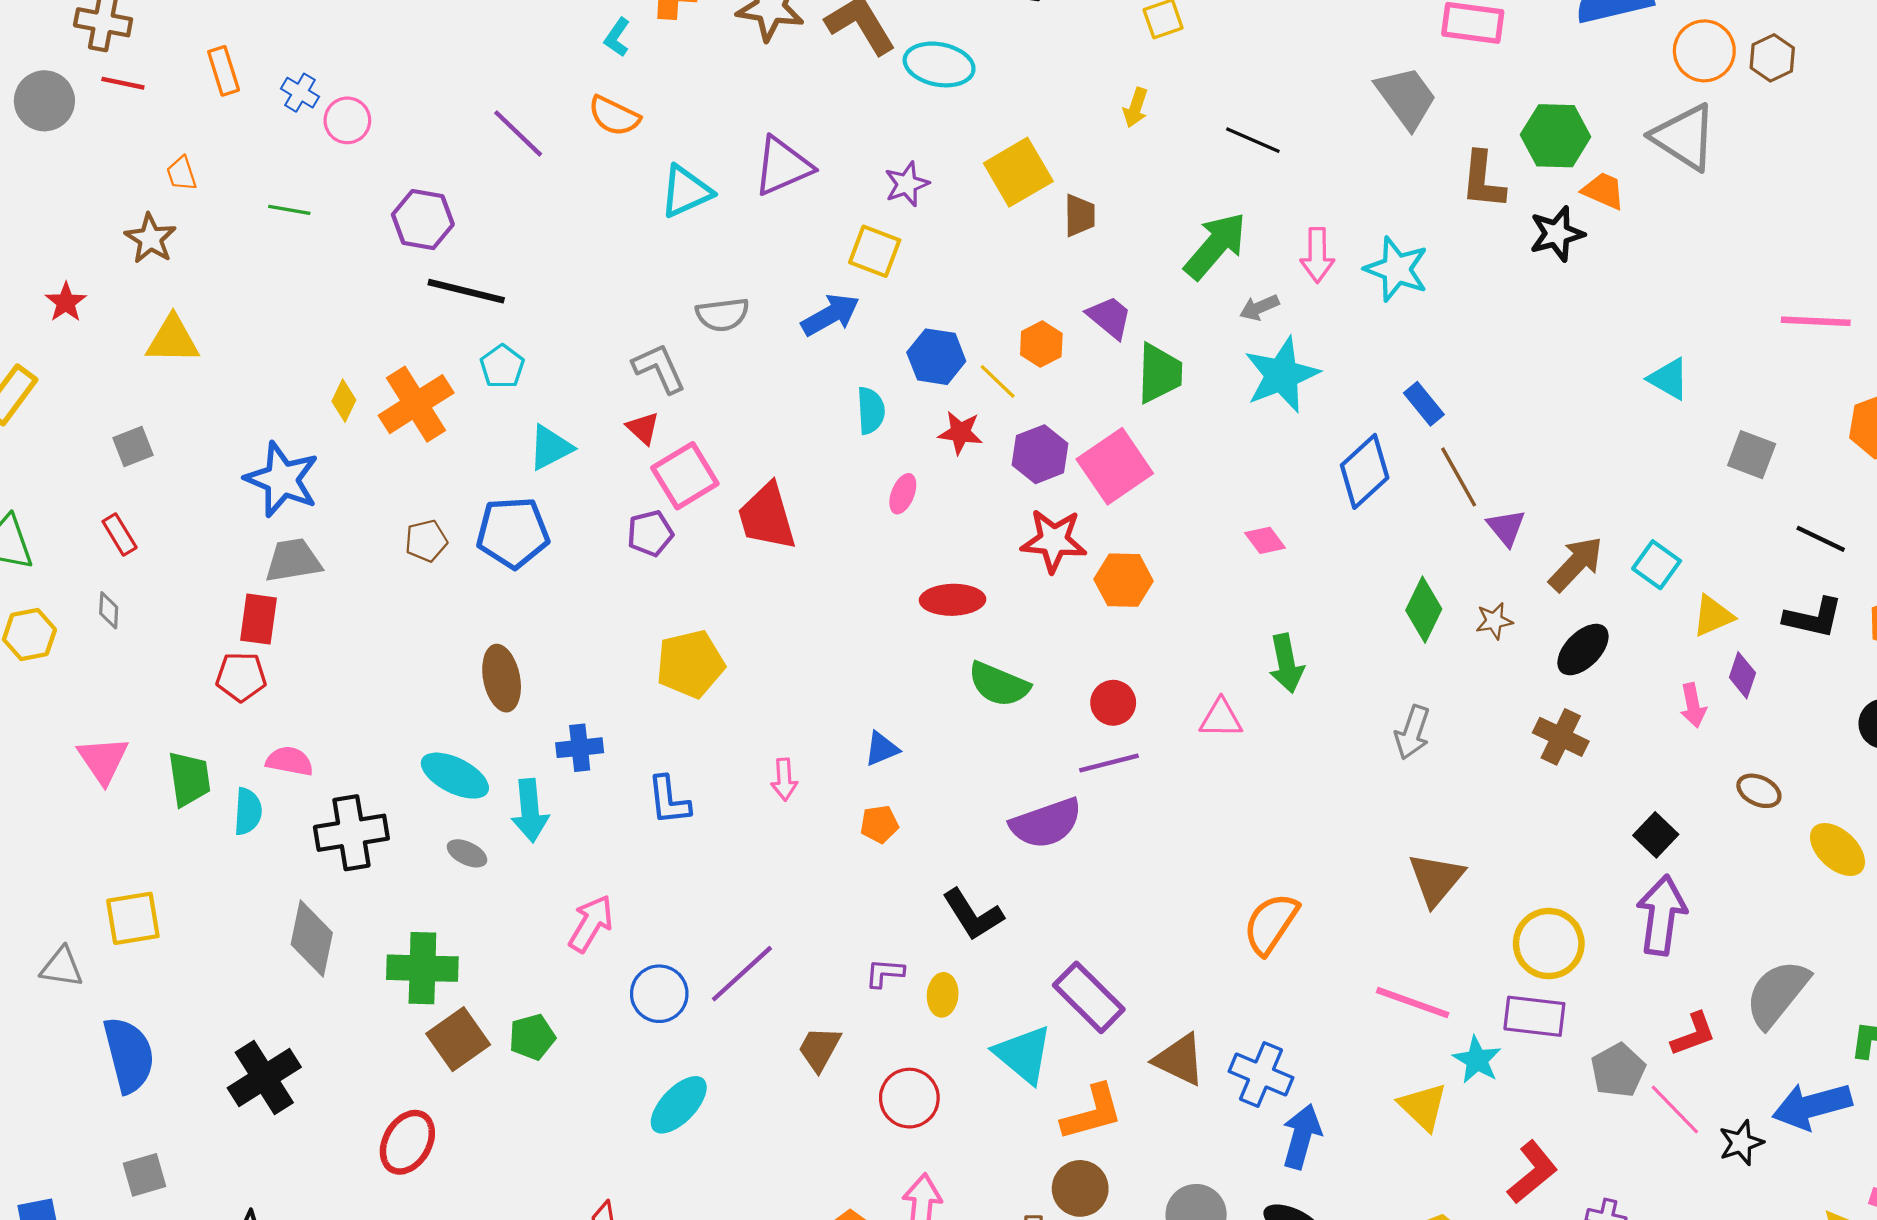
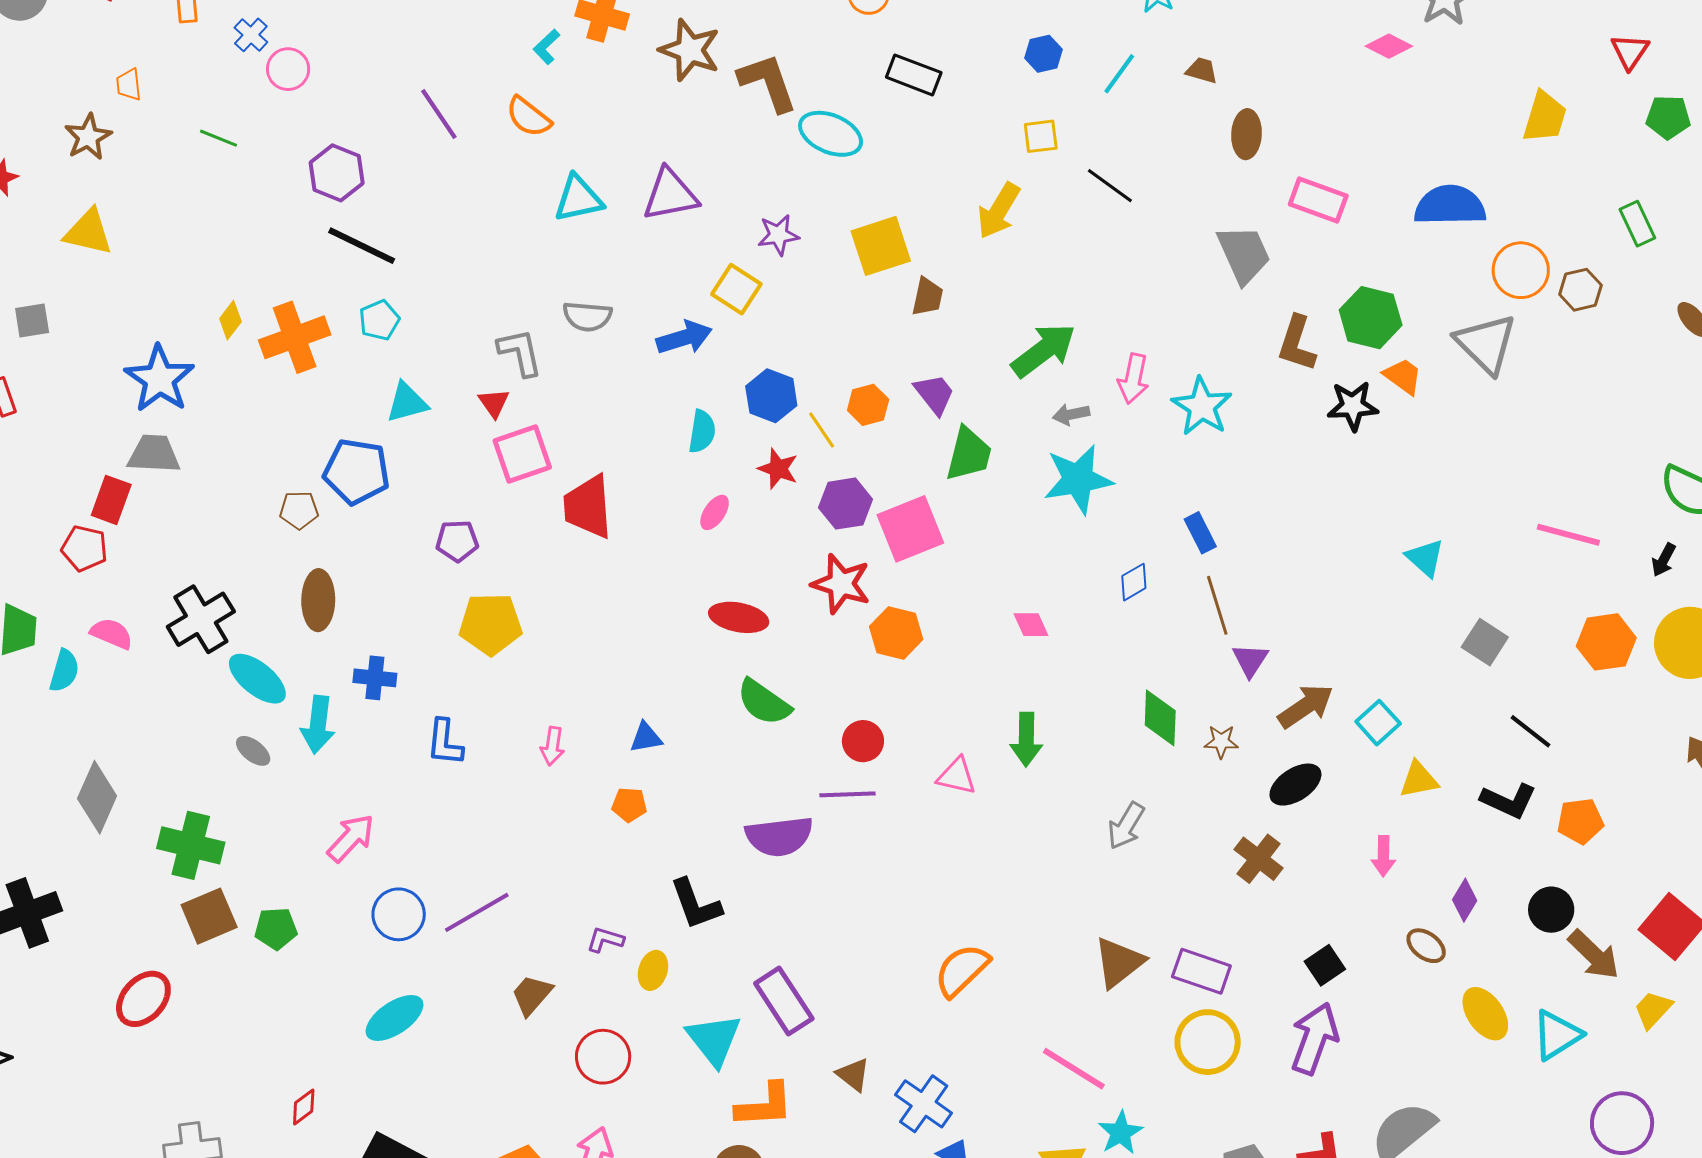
yellow arrow: (1136, 108) -> (999, 211), size x1.6
black line: (1253, 140) -> (1110, 186), moved
blue diamond: (1365, 471) -> (1134, 582), size x0.6
purple pentagon: (650, 533) -> (457, 541), moved
brown pentagon: (426, 541) -> (299, 510), moved
green diamond: (1424, 610) -> (1160, 718), turned -36
purple diamond: (1742, 675) -> (1465, 900), moved
black cross: (351, 833) -> (201, 619), moved, turned -34
purple rectangle: (1534, 1016) -> (1201, 971), moved
brown triangle: (1180, 1060) -> (853, 1075), size x0.7

